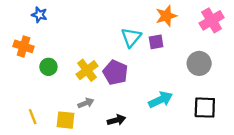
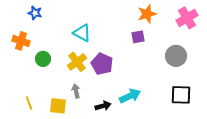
cyan triangle: (131, 37) -> (82, 33), moved, turned -42
cyan arrow: (161, 100) -> (130, 96), moved
gray arrow: (86, 103) -> (76, 91), turned -80

